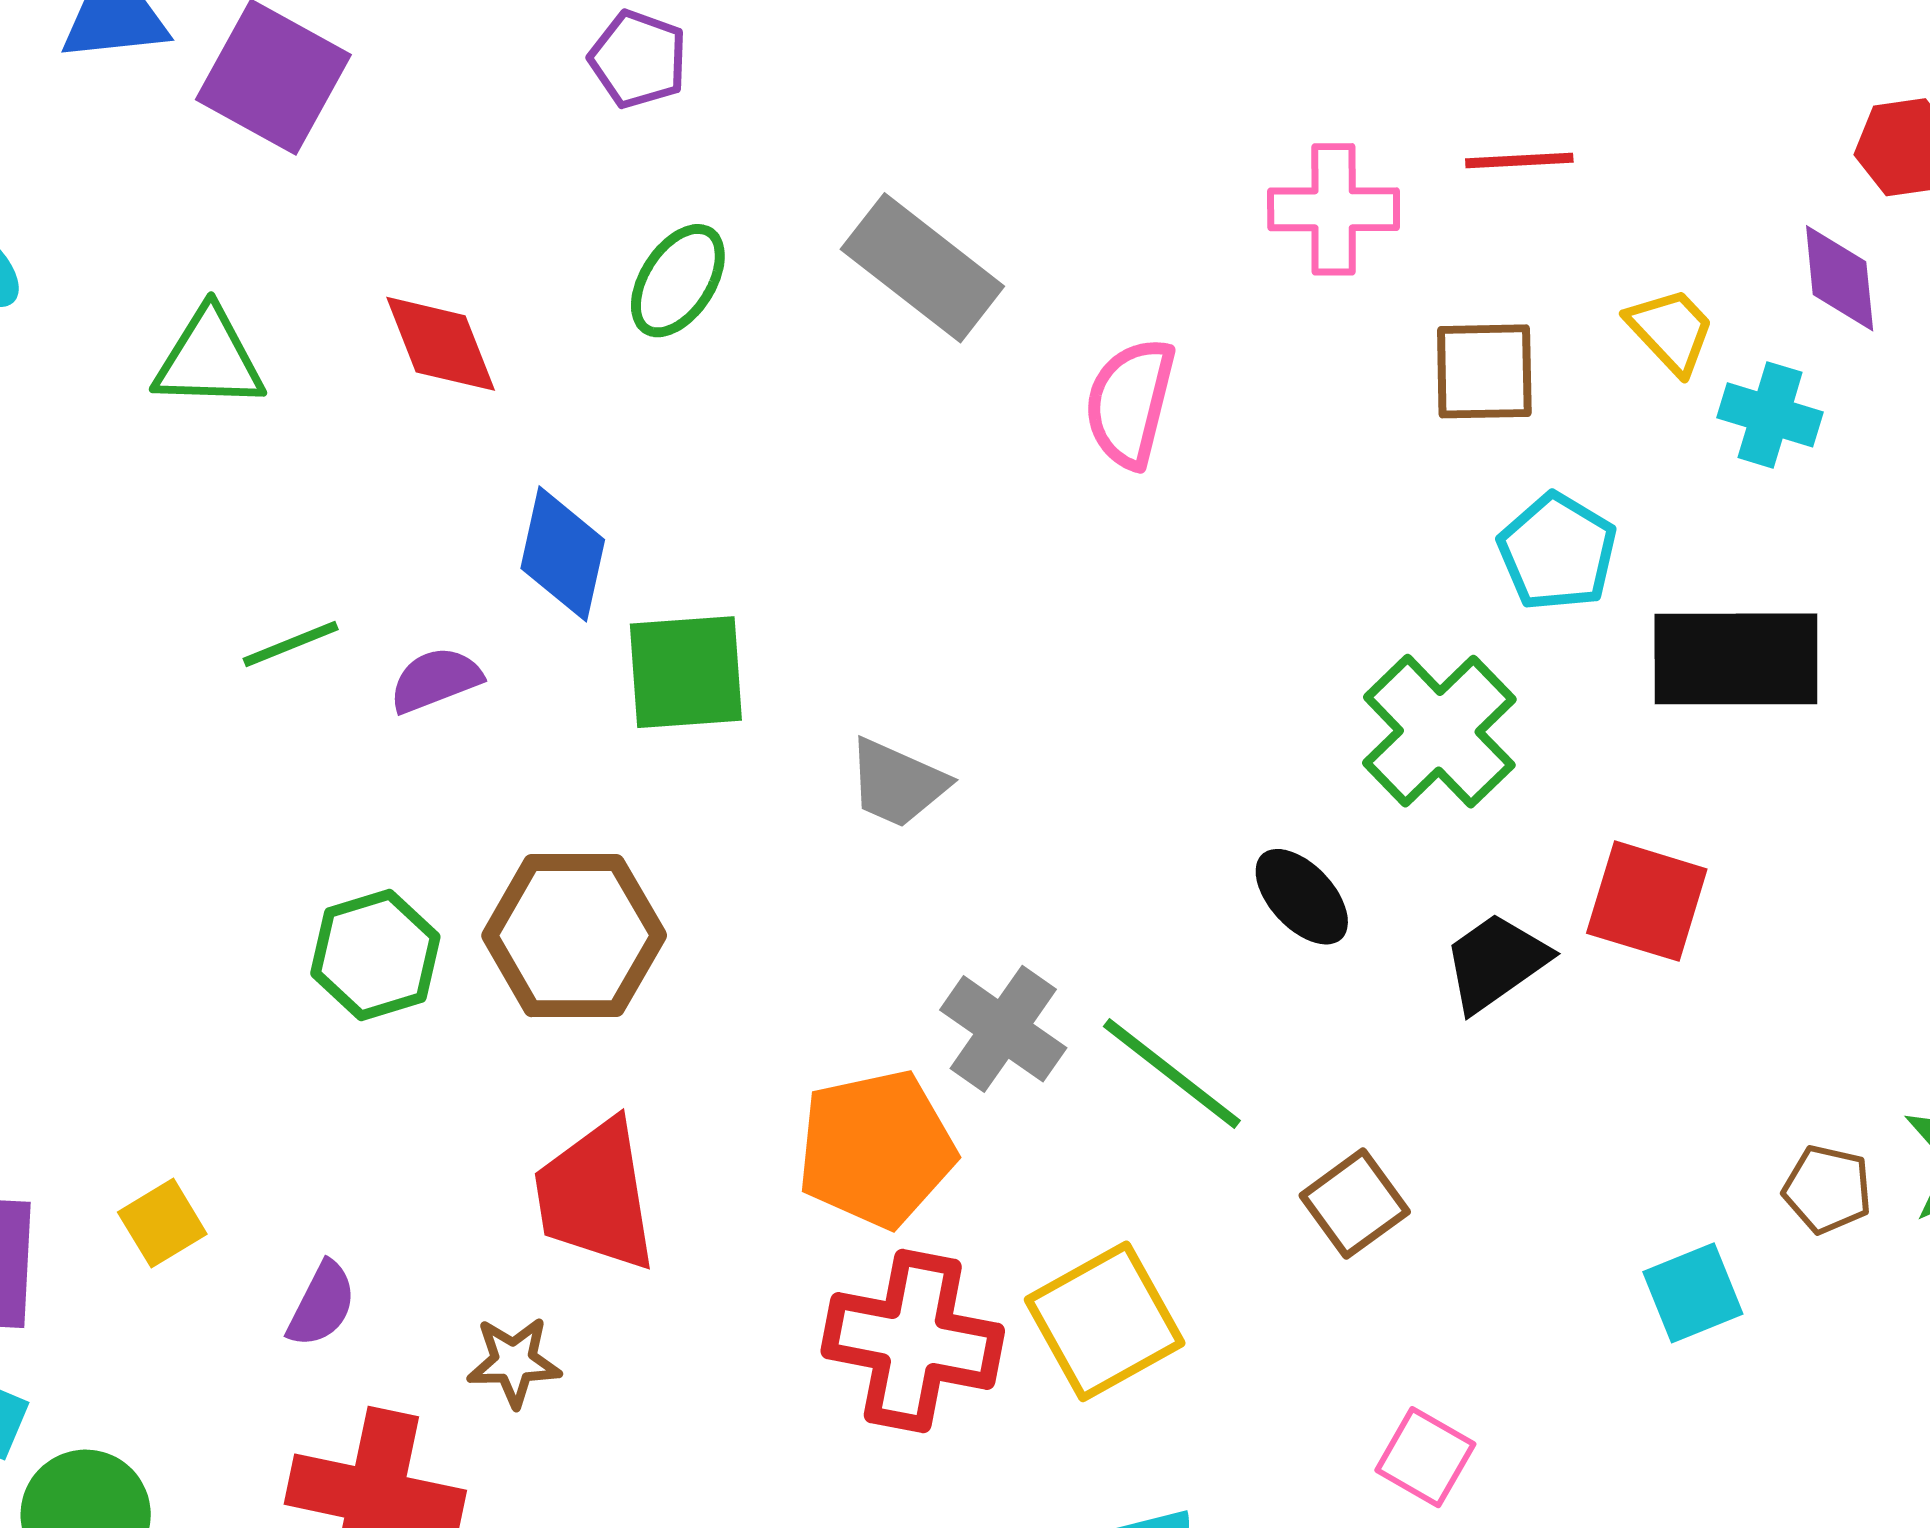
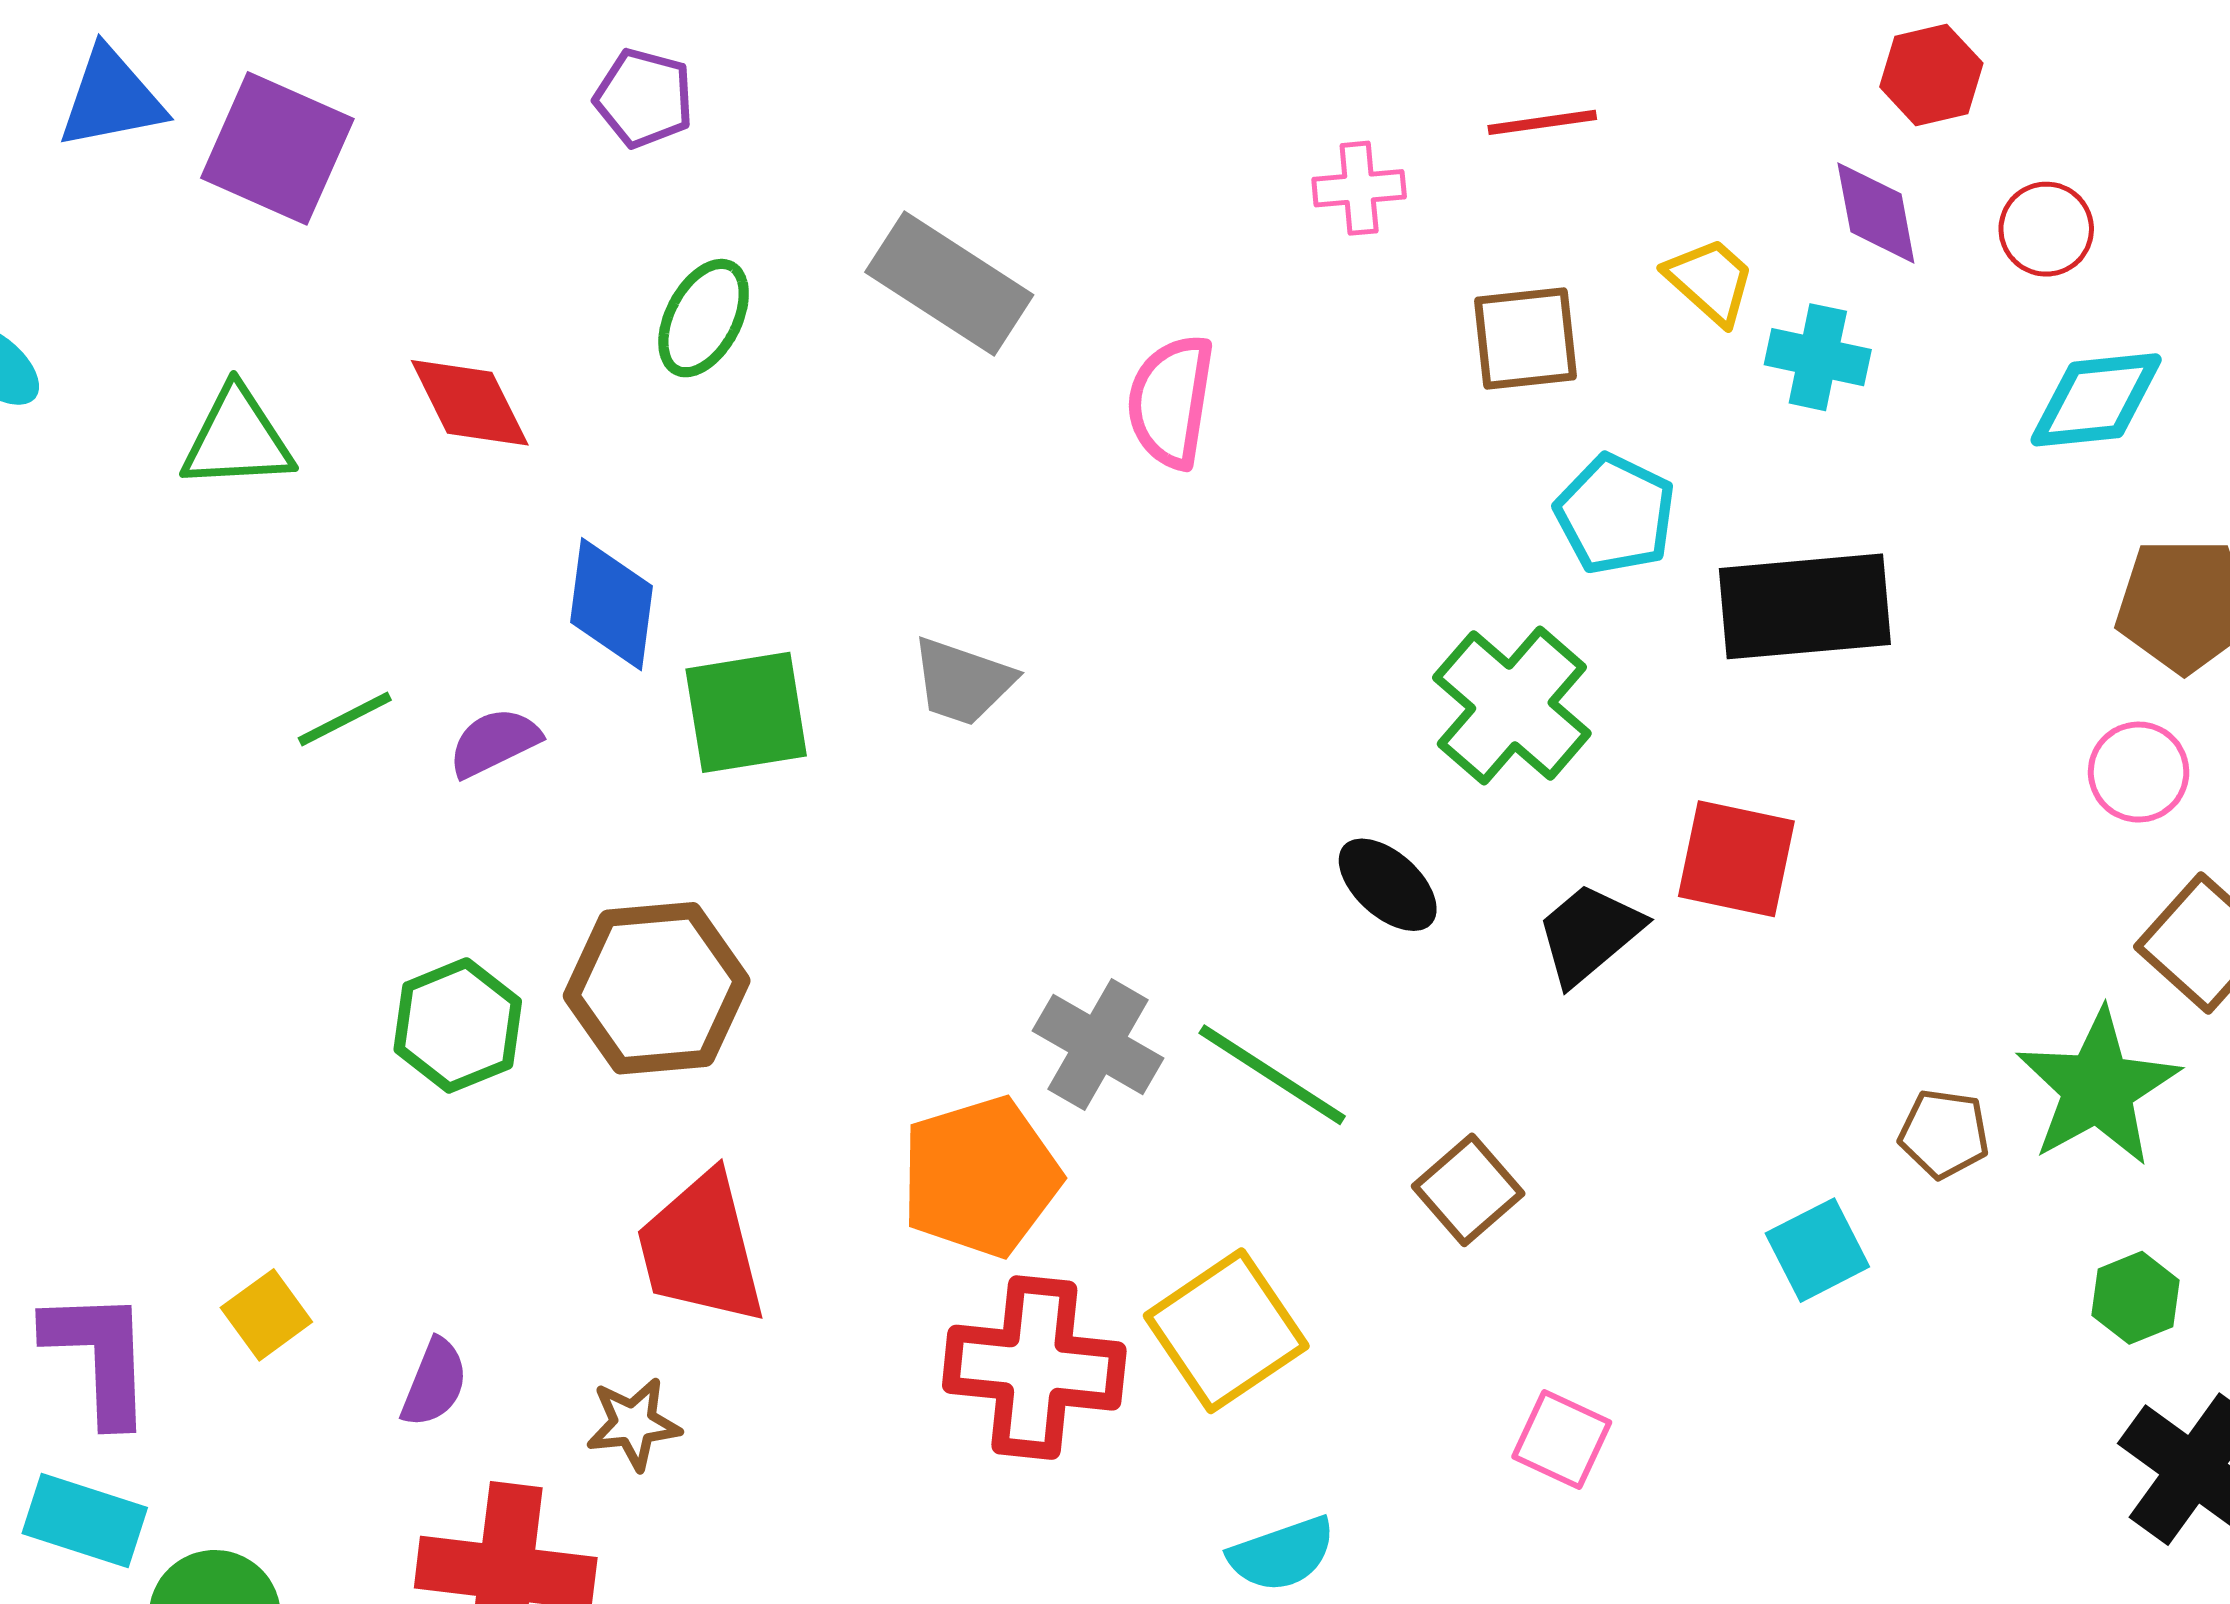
pink cross: (1334, 209) -> (1359, 188), size x0.7
gray trapezoid: (897, 783) -> (963, 681), moved

